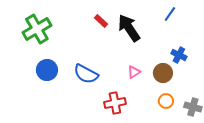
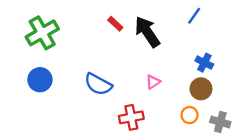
blue circle: (47, 70) -> (40, 80), moved
brown circle: (163, 73) -> (201, 89), moved

